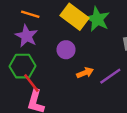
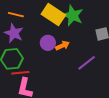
orange arrow: (85, 73) -> (62, 46), moved
red line: (31, 83) -> (20, 73), turned -54

